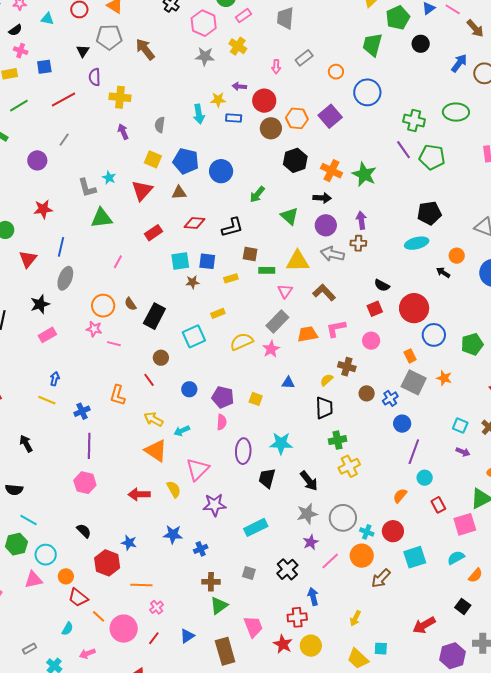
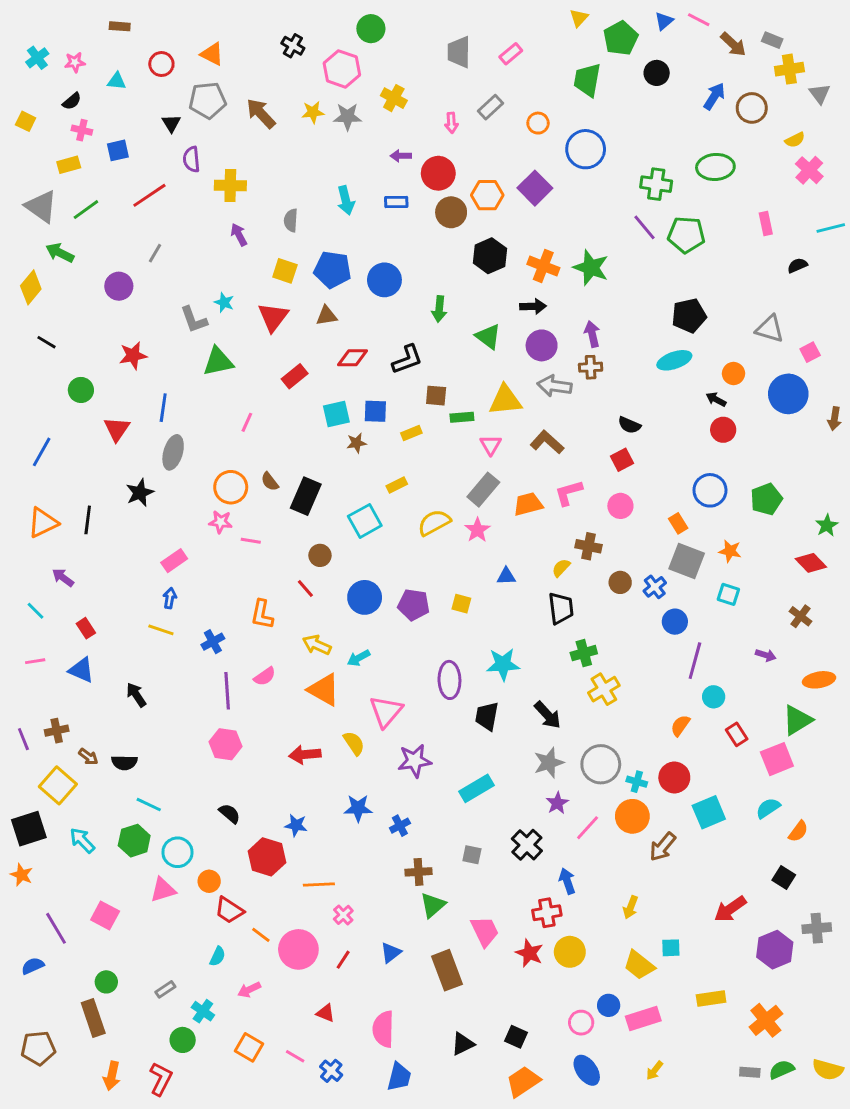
pink rectangle: (243, 16) -> (511, 54), moved
yellow star: (218, 100) -> (313, 112), moved
green arrow: (257, 194) -> (439, 309), turned -30
red circle: (414, 308) -> (723, 430), moved, size x0.6
pink rectangle: (47, 335) -> (174, 561), moved
blue circle: (189, 389) -> (365, 597), size x1.5
pink semicircle: (222, 422) -> (265, 676), moved, turned 56
cyan square: (460, 426) -> (728, 594), moved

